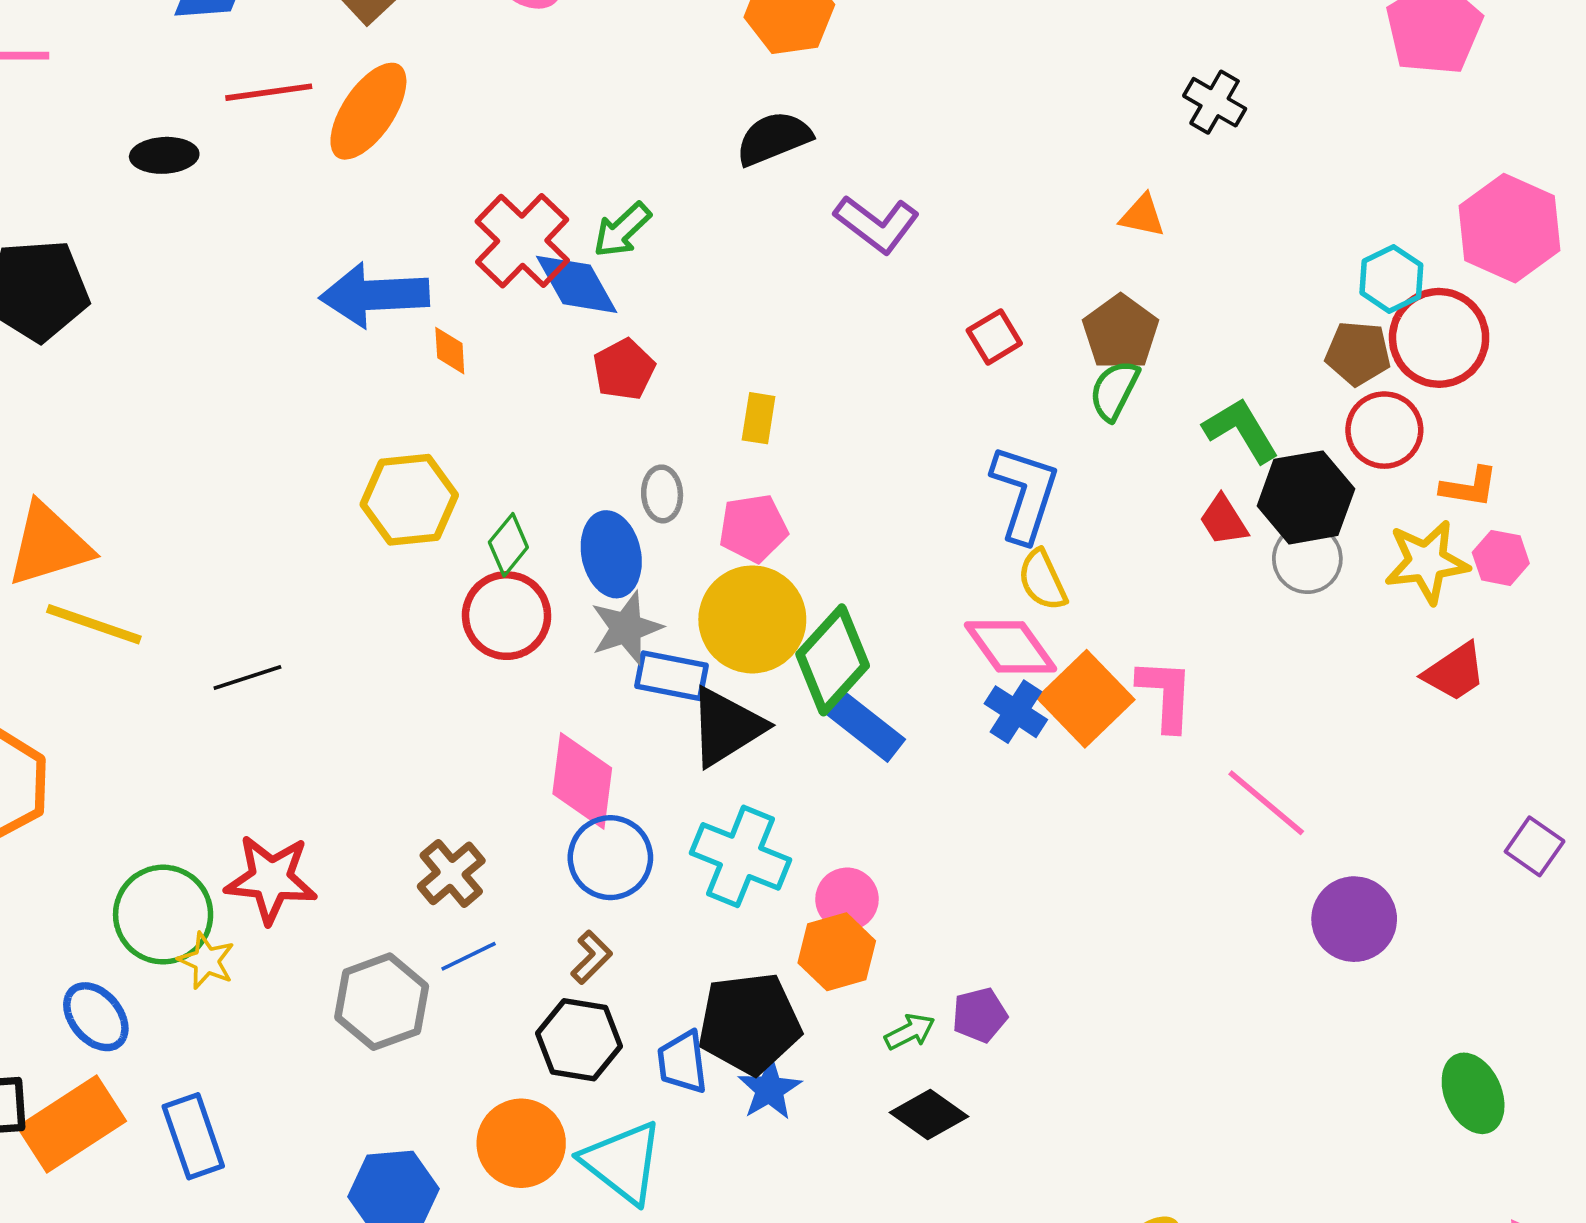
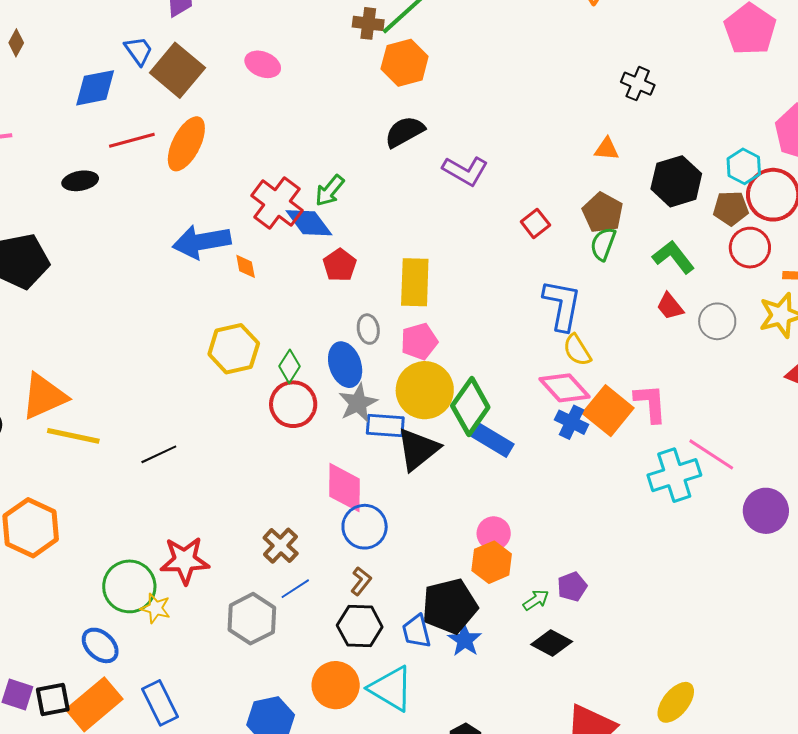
yellow rectangle: (759, 418) -> (415, 282), size x1.8
black hexagon: (1306, 497) -> (676, 181), moved
cyan cross: (741, 856) -> (674, 475), moved, turned -33

